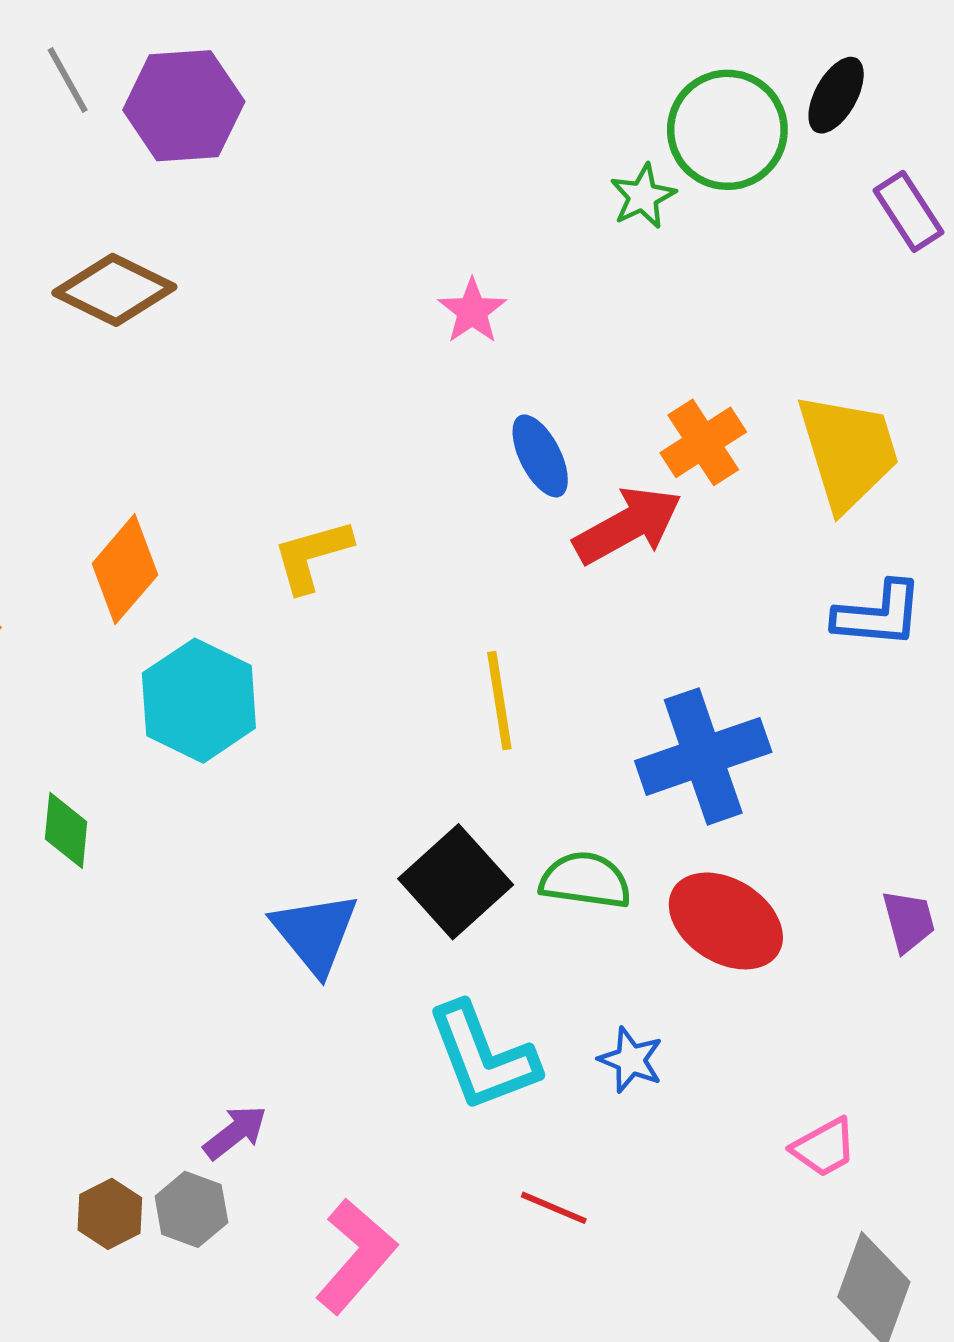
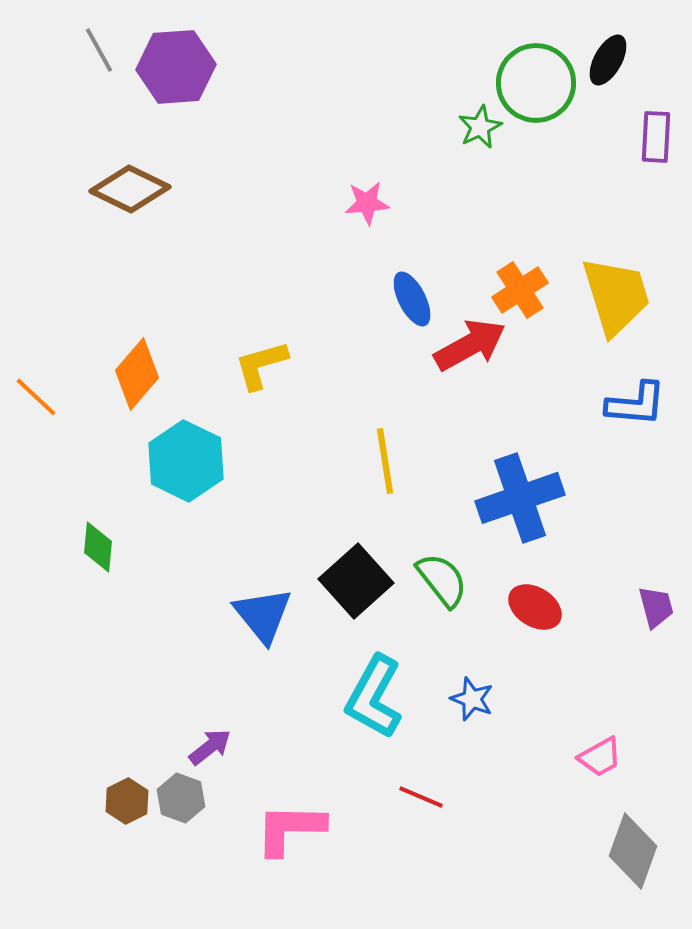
purple rectangle: (909, 211) -> (656, 137), turned 36
pink star: (472, 311) -> (367, 203), turned 30
green semicircle: (585, 880) -> (442, 580), turned 44
red ellipse: (726, 921) -> (535, 607), size x0.7
cyan L-shape: (483, 1057) -> (374, 697), turned 50
pink L-shape: (356, 1256) -> (290, 829), turned -130

